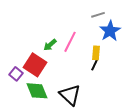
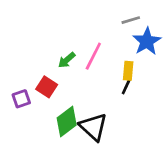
red square: (35, 65) -> (47, 87), size x0.7
purple square: (16, 74) -> (21, 99), turned 32
green diamond: (37, 91) -> (67, 122), moved, turned 75

